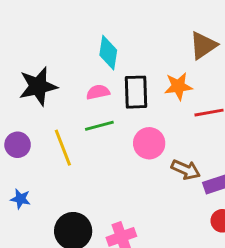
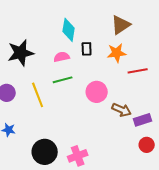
brown triangle: (203, 45) -> (121, 25), moved
black rectangle: (136, 92) -> (87, 49), moved, size x0.6

